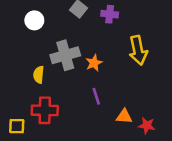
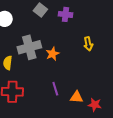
yellow arrow: (138, 50) -> (88, 44), size x0.6
purple line: (96, 96) -> (55, 89), moved

